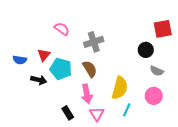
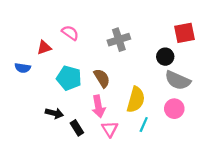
gray cross: (94, 42) -> (119, 40), moved
red triangle: (44, 55) -> (44, 48), moved, turned 32
gray semicircle: (157, 71) -> (178, 80), size x1.6
black arrow: (39, 80) -> (54, 113), moved

